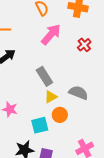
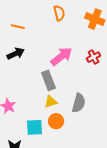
pink arrow: (51, 34) -> (62, 56), moved
gray semicircle: (78, 93) -> (79, 103), turned 72

